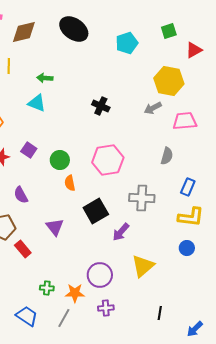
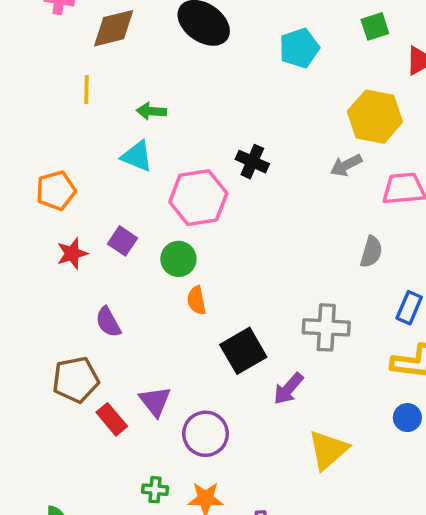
pink hexagon: (108, 160) -> (198, 198), moved
purple triangle: (55, 227) -> (155, 401), moved
purple circle: (100, 275) -> (205, 434), moved

